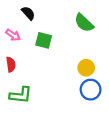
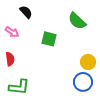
green square: (44, 40) -> (49, 39), moved
yellow circle: (86, 68) -> (88, 62), moved

